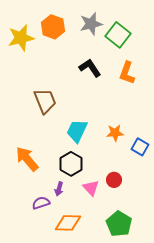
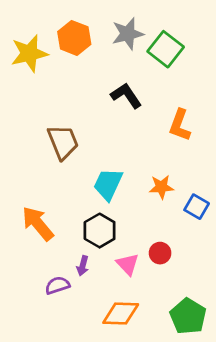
orange L-shape: (127, 73) -> (180, 125), moved
orange diamond: (68, 223) -> (121, 313), moved
green pentagon: (119, 224) -> (188, 316), moved

